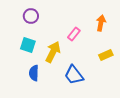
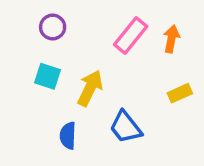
pink rectangle: (74, 34) -> (131, 35), moved, size x1.5
blue semicircle: (34, 73) -> (68, 136), moved

